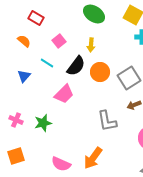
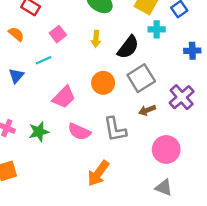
cyan line: (47, 63) -> (44, 60), turned -56
black semicircle: (76, 66) -> (128, 47), moved
orange circle: (100, 72) -> (103, 83), moved
pink semicircle: (61, 164) -> (79, 132), moved

